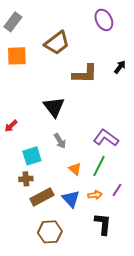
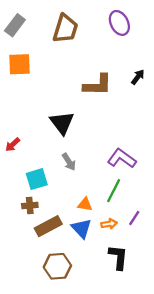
brown trapezoid: (57, 43) -> (65, 29), moved, turned -36
orange triangle: (75, 169) -> (85, 204), moved, turned -32

